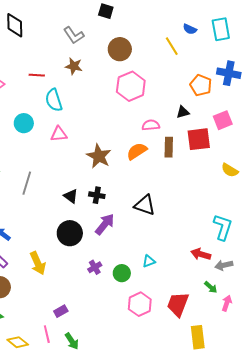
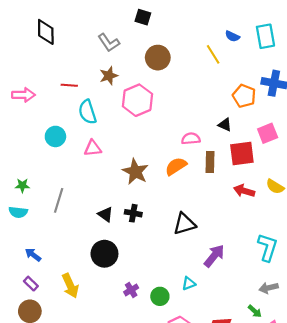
brown star: (74, 66) -> (109, 76), turned -30
pink hexagon: (131, 86) -> (138, 100), moved
black triangle: (183, 112) -> (225, 125), turned 40
black triangle: (145, 205) -> (184, 224), turned -35
purple arrow: (105, 224) -> (214, 256), moved
red arrow: (201, 254) -> (244, 191), moved

